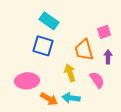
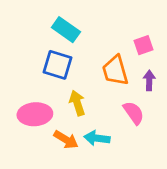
yellow arrow: (70, 73) -> (77, 103), moved

